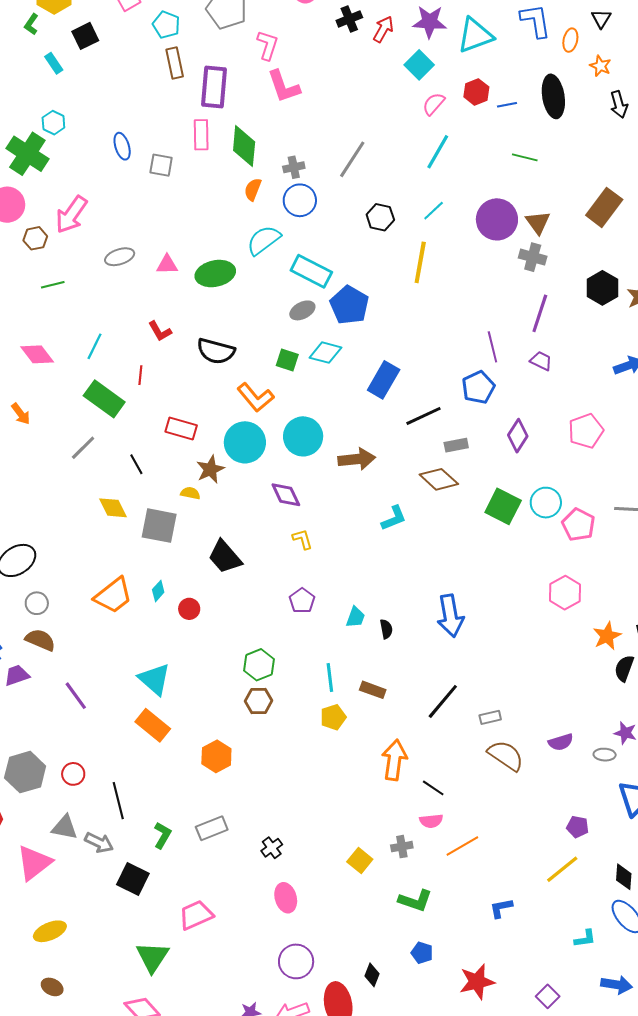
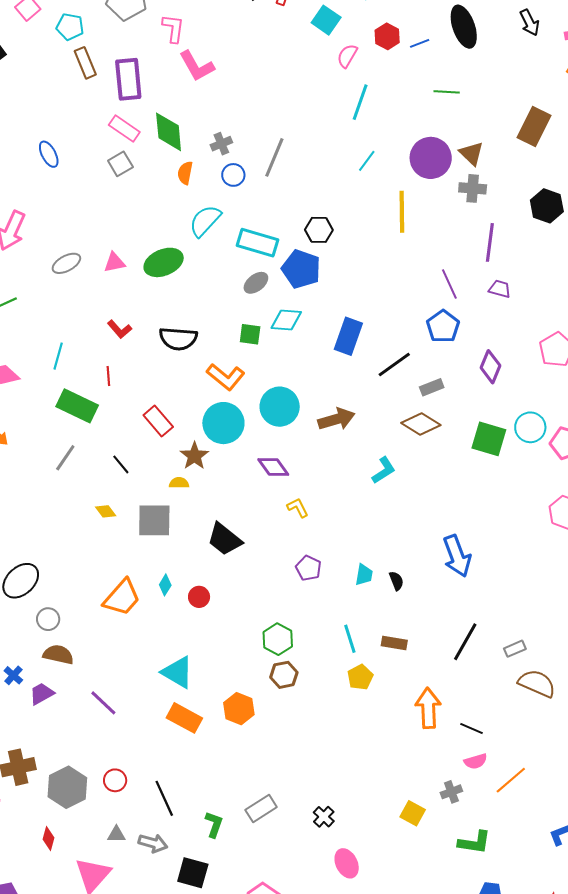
pink rectangle: (201, 135) -> (124, 129), turned -44
gray line: (352, 159) -> (274, 157), moved
gray square: (161, 165) -> (120, 164), moved, turned -30
blue circle: (300, 200) -> (233, 175), size x0.7
black hexagon: (380, 217) -> (319, 230), moved
yellow line: (420, 262) -> (402, 212), moved
red rectangle: (181, 429) -> (158, 421), turned 44
yellow diamond: (113, 508) -> (106, 511), size x0.7
orange hexagon: (216, 756) -> (239, 709), moved
gray triangle: (65, 827) -> (116, 834), size x0.7

